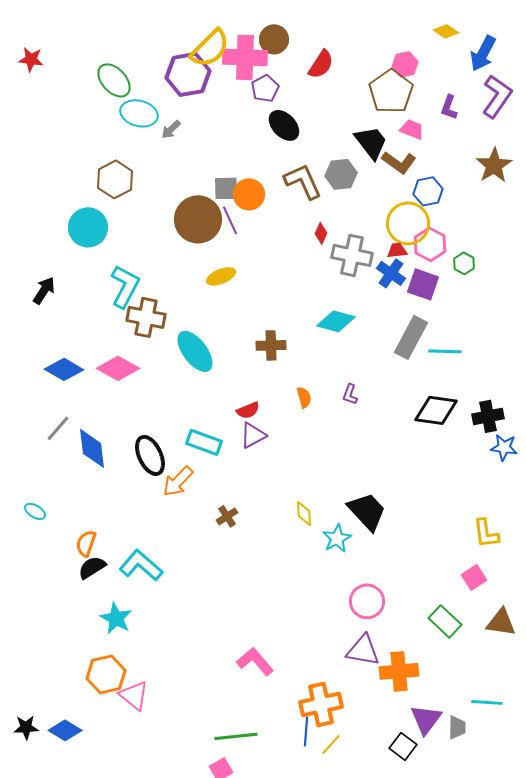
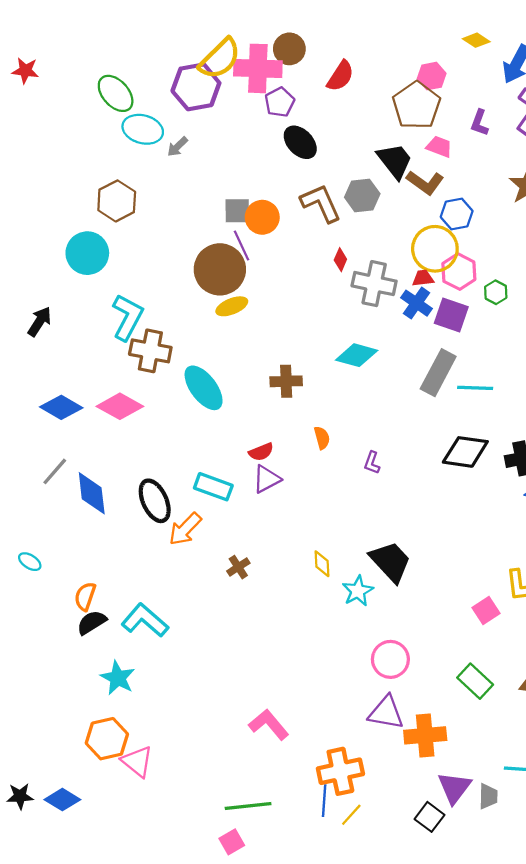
brown circle: (198, 219) -> (220, 269), moved
purple L-shape: (350, 394) -> (372, 463), moved
pink square: (474, 577) -> (486, 611), moved

